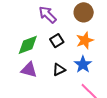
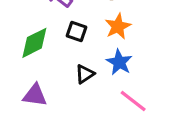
black square: (57, 41) -> (76, 32), turned -32
purple triangle: (29, 70) -> (35, 95), moved

